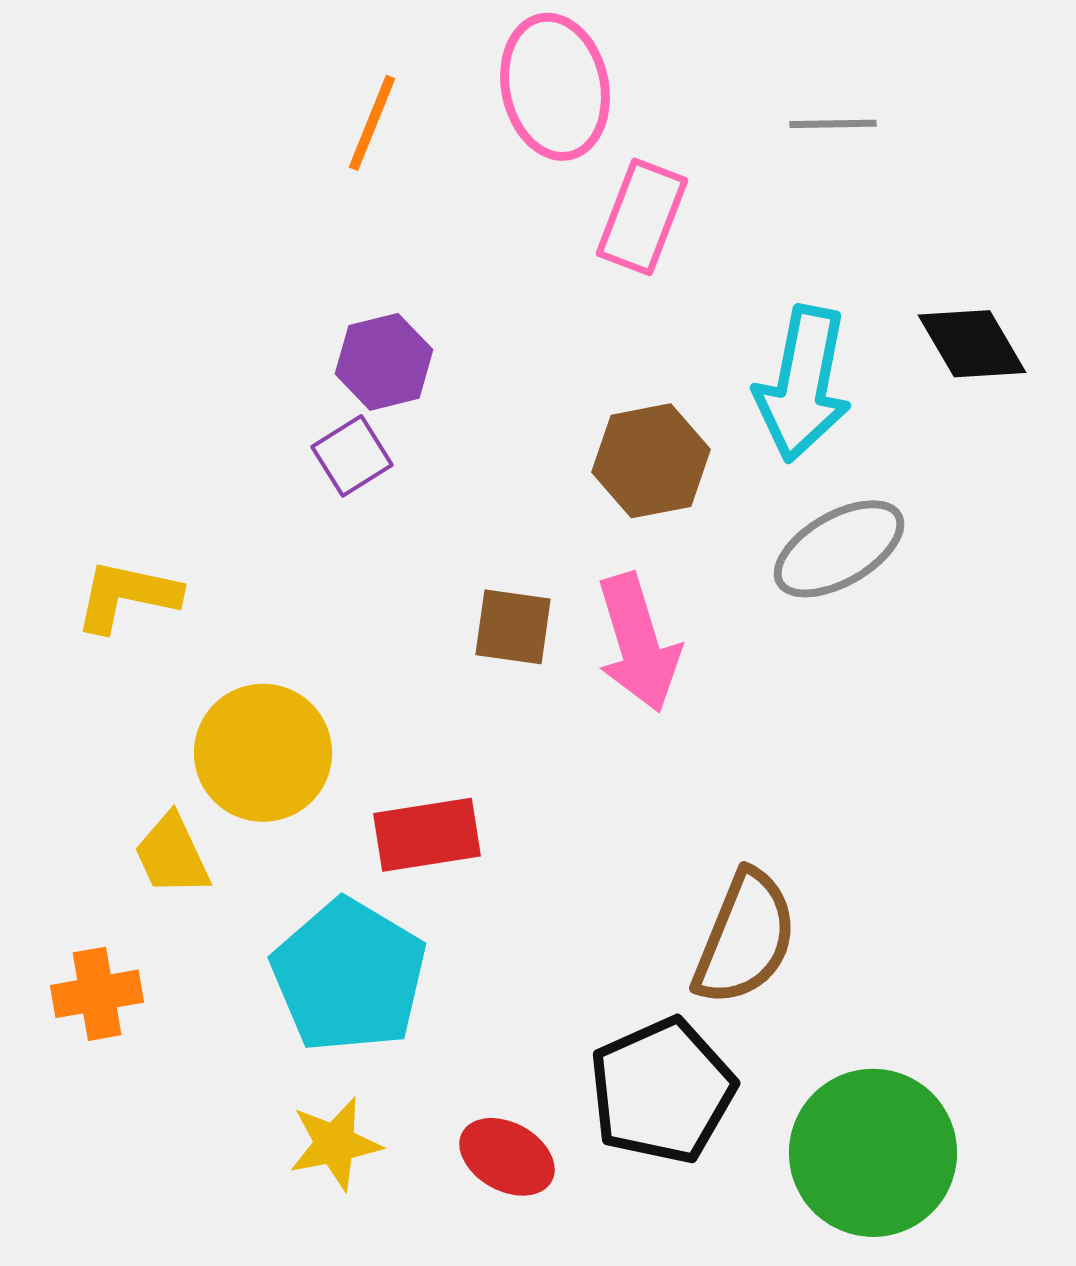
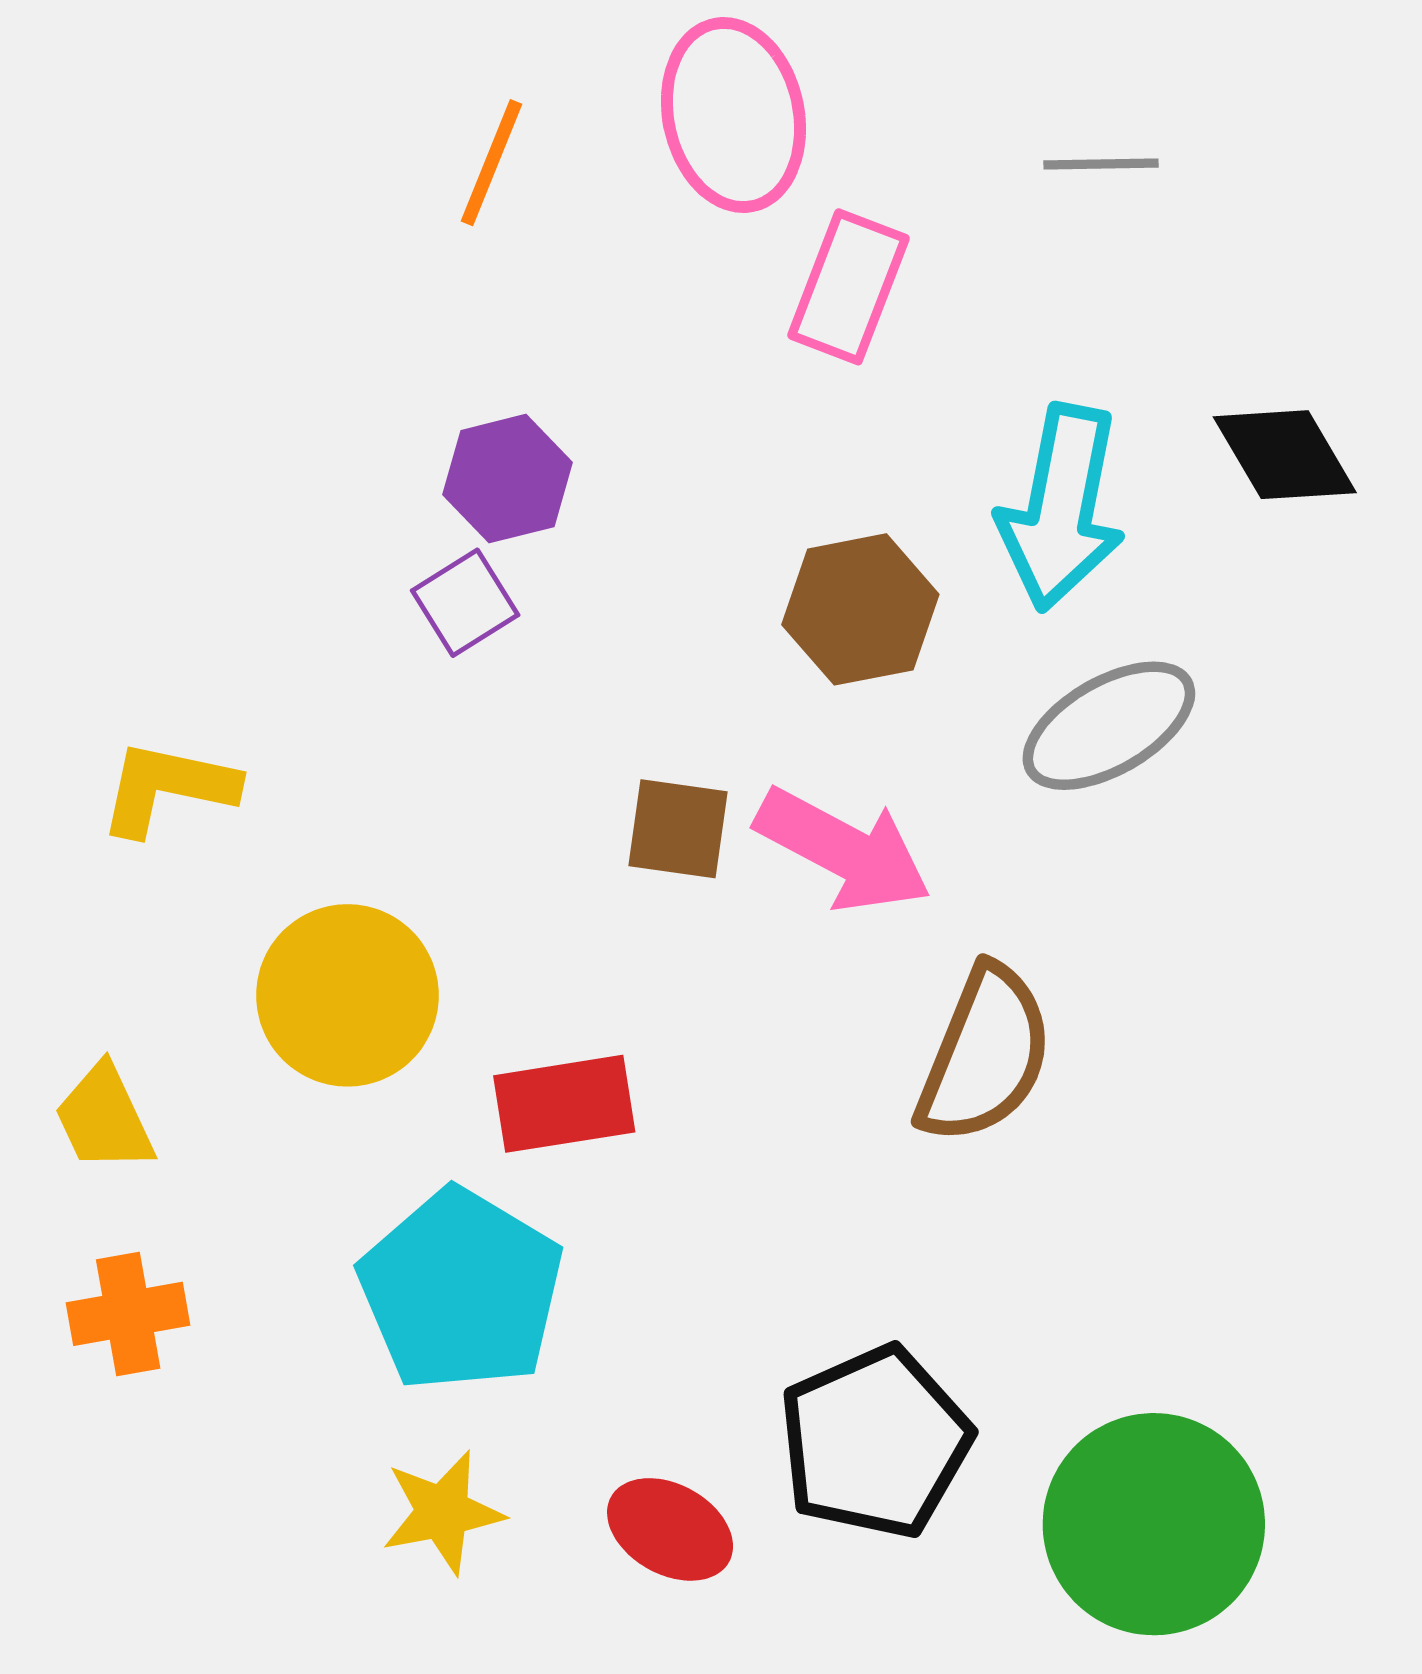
pink arrow: (638, 643) -> (843, 850), turned -45
yellow trapezoid: (172, 855) -> (104, 1118), moved
brown semicircle: (745, 938) -> (985, 1055), moved

